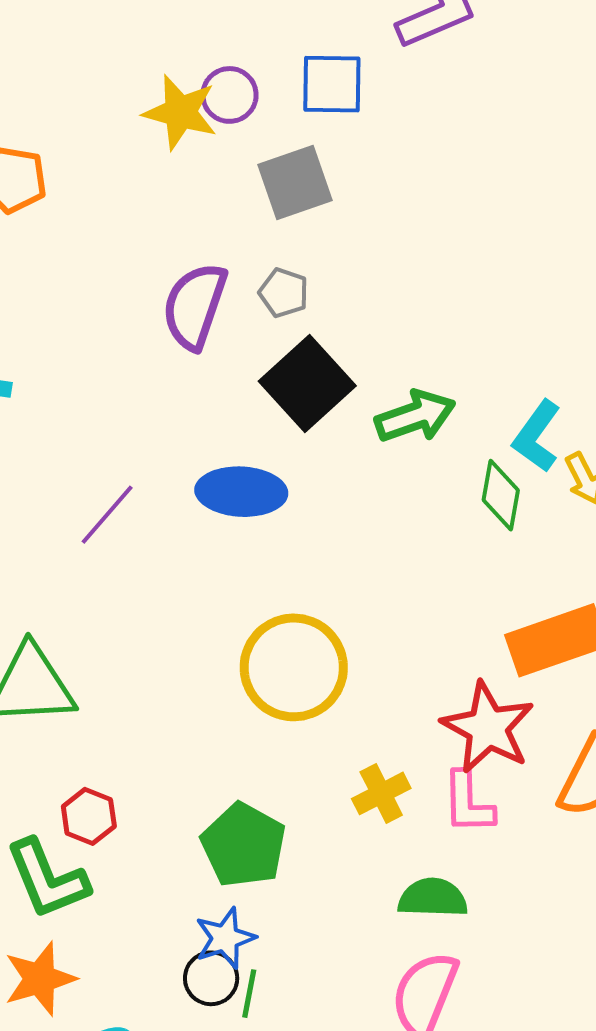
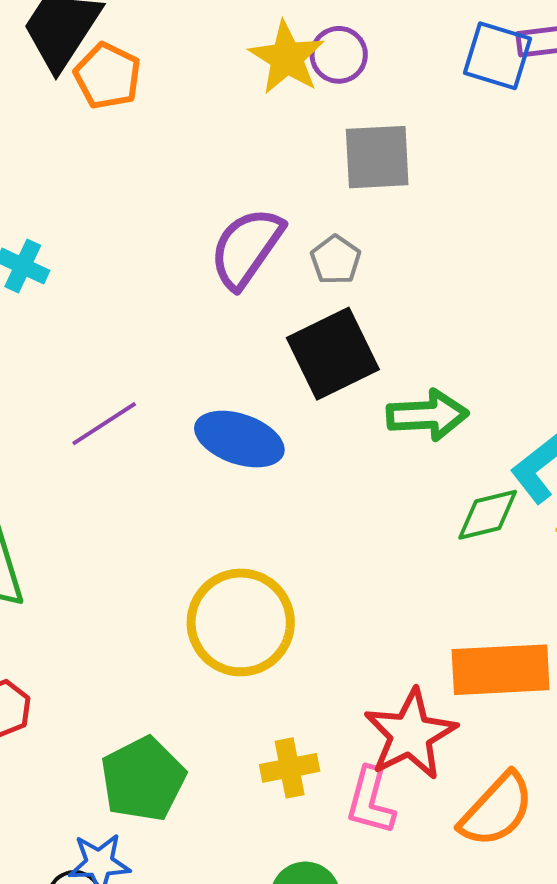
blue square: (332, 84) -> (498, 56), moved
green diamond: (501, 495) -> (488, 515), turned 50

